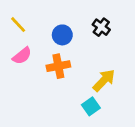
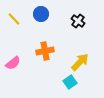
blue circle: (62, 35) -> (41, 14), moved
pink semicircle: (22, 56) -> (13, 63), moved

